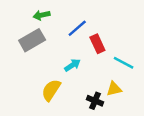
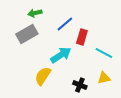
red rectangle: (97, 44) -> (82, 37), turned 42
cyan arrow: (72, 65) -> (61, 55), size x1.5
yellow triangle: (114, 89) -> (104, 78), moved

